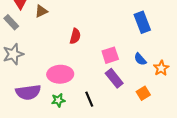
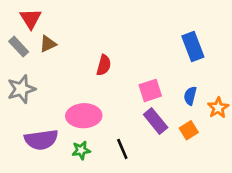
brown triangle: (41, 11) -> (48, 44), moved
blue semicircle: (140, 59) -> (190, 96), turned 56
orange square: (143, 93) -> (189, 130), moved

